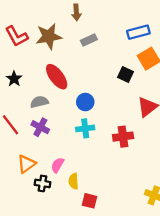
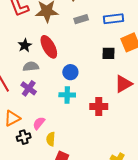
blue rectangle: (138, 32) -> (113, 19), moved
black square: (126, 75) -> (108, 53), turned -32
black star: (14, 79) -> (25, 45), moved
black cross: (42, 183) -> (24, 137), turned -32

